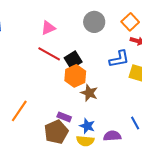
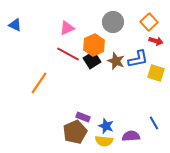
orange hexagon: (75, 76) -> (94, 45), moved
brown star: (89, 93) -> (116, 61), moved
orange line: (19, 111) -> (39, 83), moved

